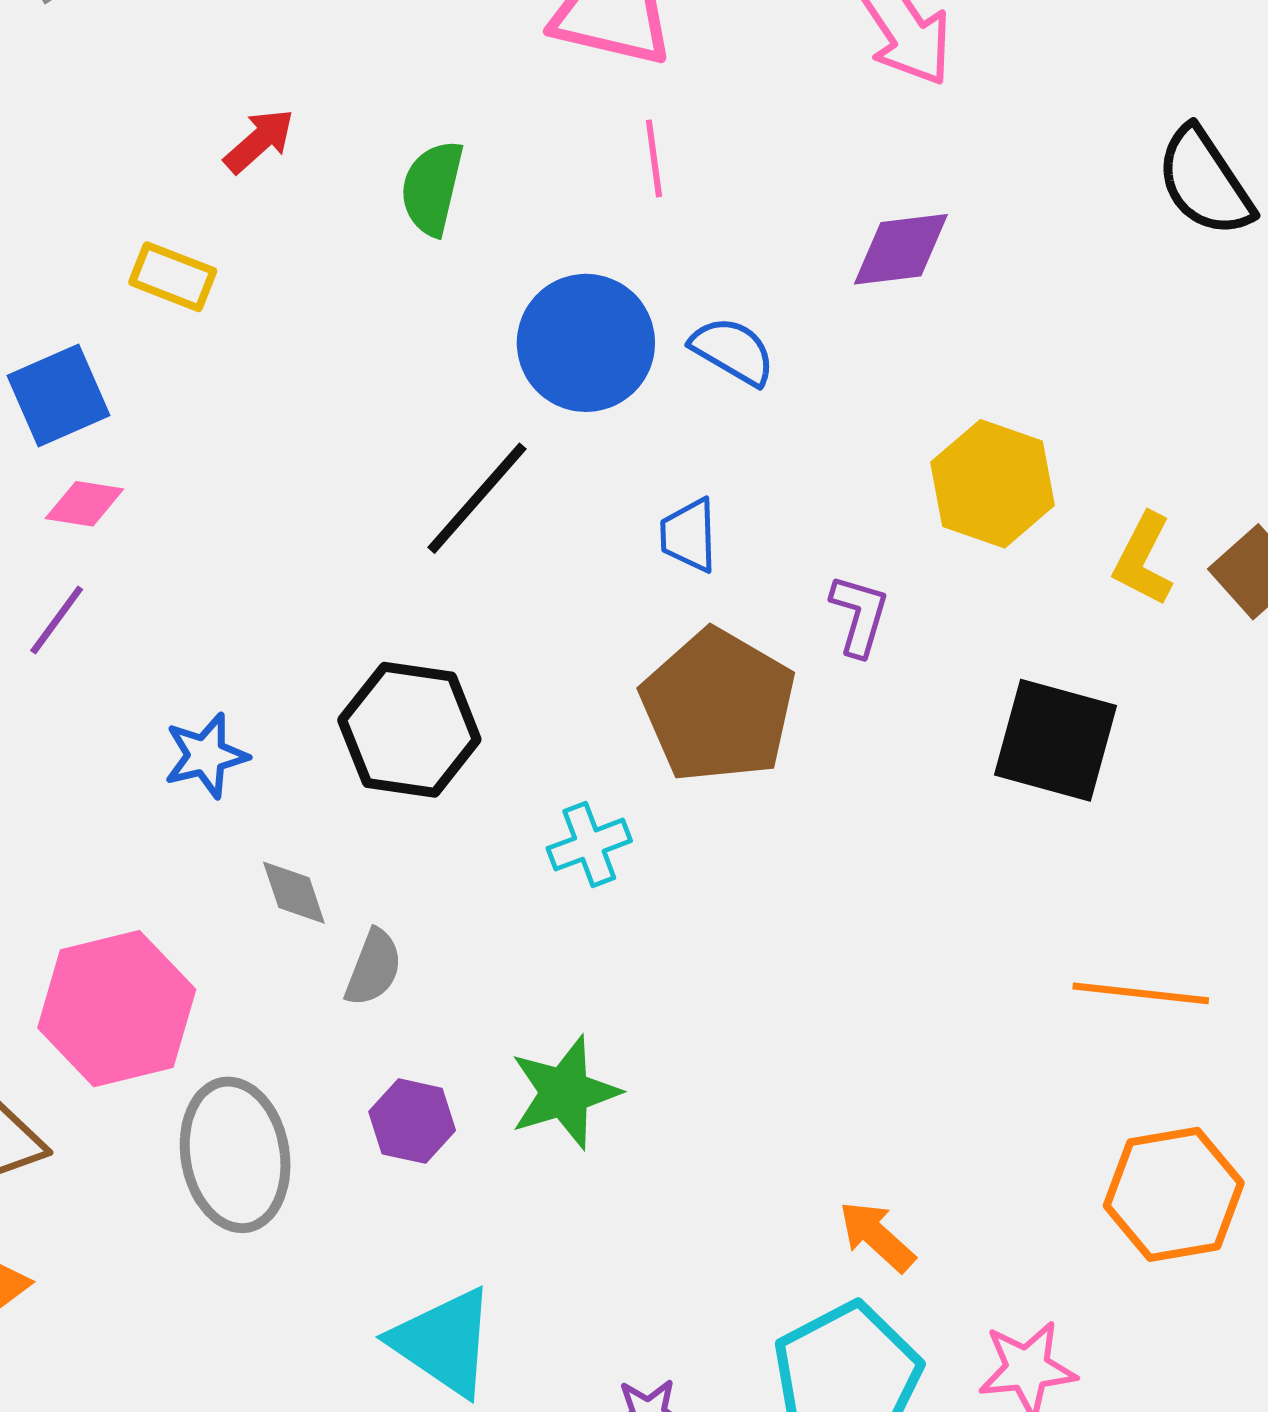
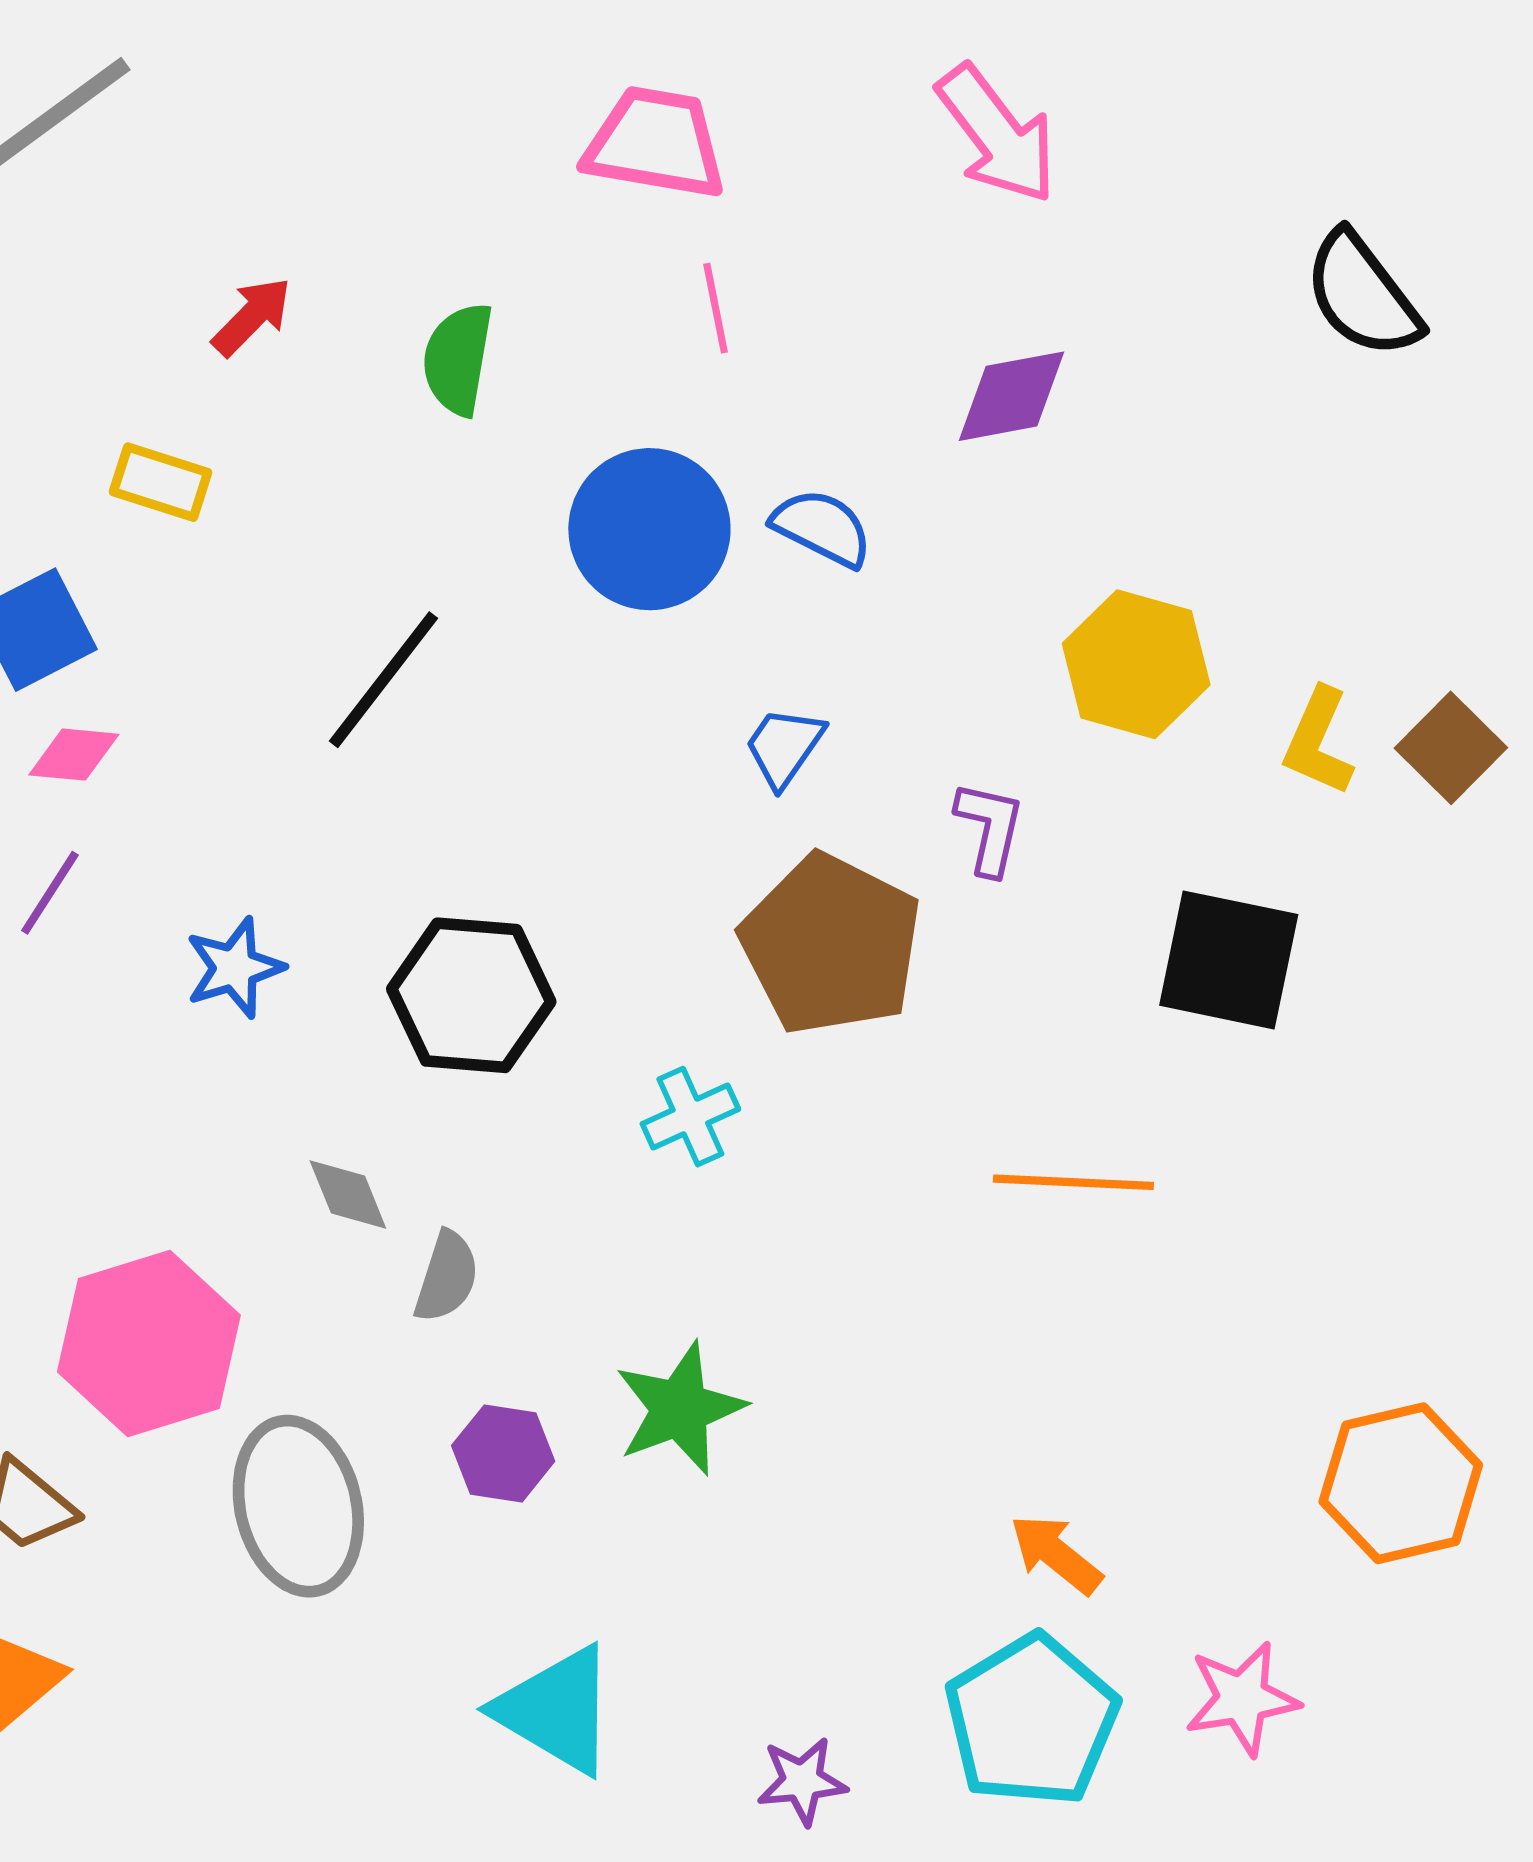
black line: (477, 498) -> (384, 680), moved
blue trapezoid: (689, 535) -> (784, 747), turned 40
blue star: (206, 756) -> (234, 968), moved
orange line: (1141, 993) -> (1073, 1182), moved

